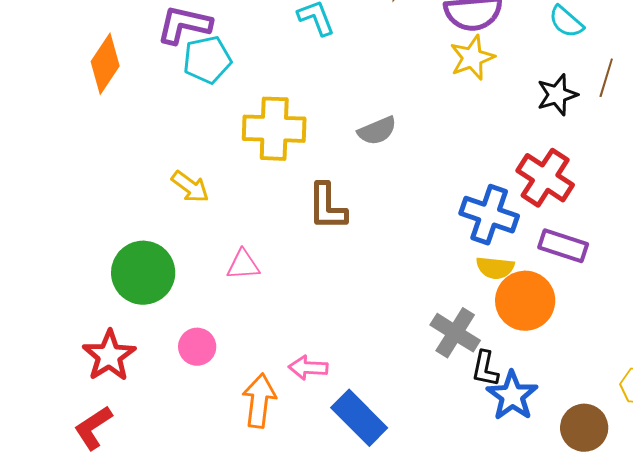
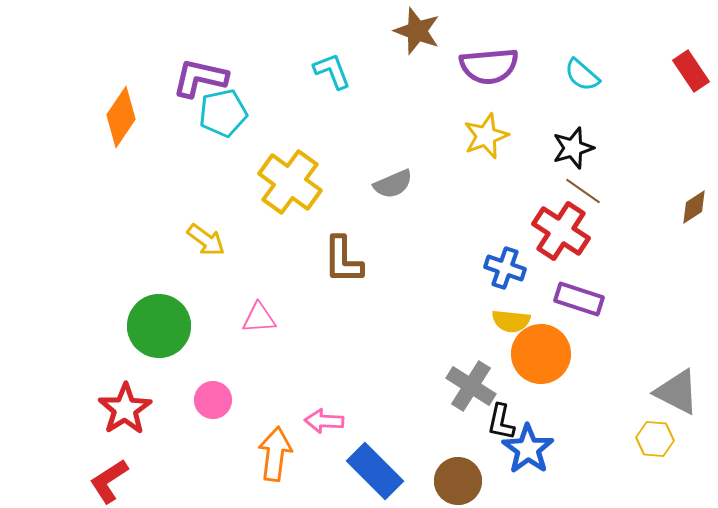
yellow star: (472, 58) -> (486, 136), moved
brown line: (606, 78) -> (583, 191), moved, turned -72
yellow cross: (274, 129) -> (290, 182), turned 34
blue cross: (489, 215) -> (505, 268), size x0.7
brown circle: (584, 428) -> (458, 481), moved

